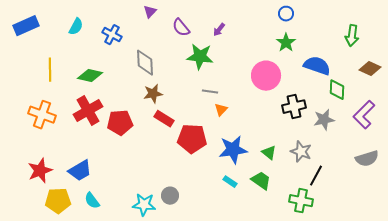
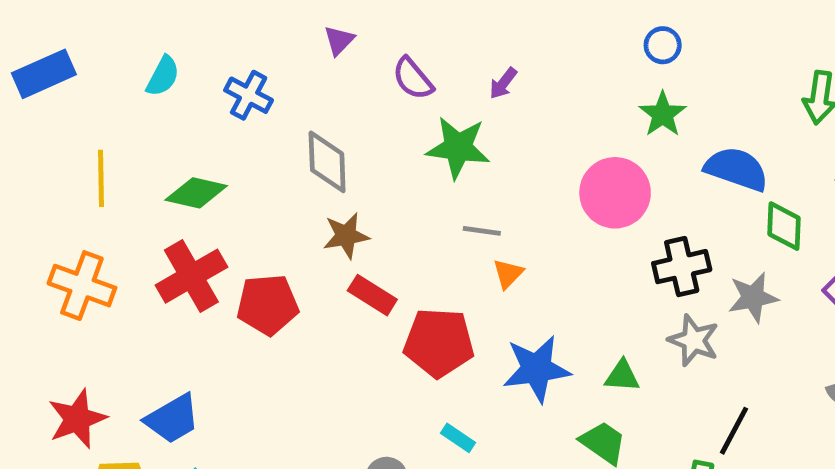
gray star: (301, 152) -> (694, 340), moved
green triangle: (269, 153) -> (622, 376), turned -35
cyan rectangle: (230, 182) -> (458, 438), moved

